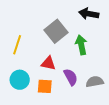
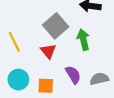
yellow line: (17, 45) -> (14, 42), turned -42
red triangle: (48, 63) -> (48, 51), moved, turned 42

